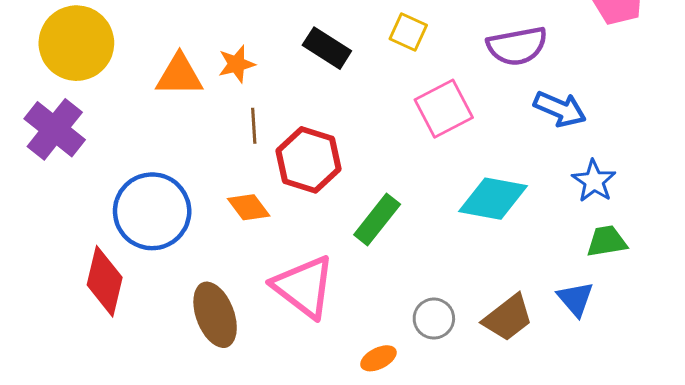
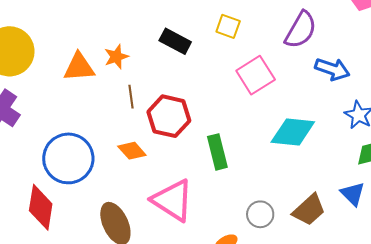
purple semicircle: (517, 46) -> (301, 30), turned -45
green rectangle: (377, 220) -> (217, 152), turned -48

